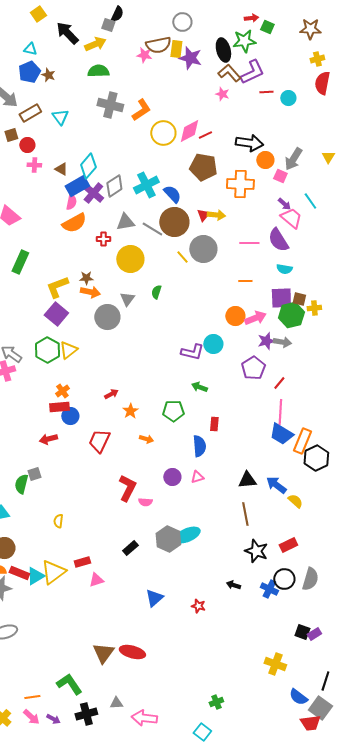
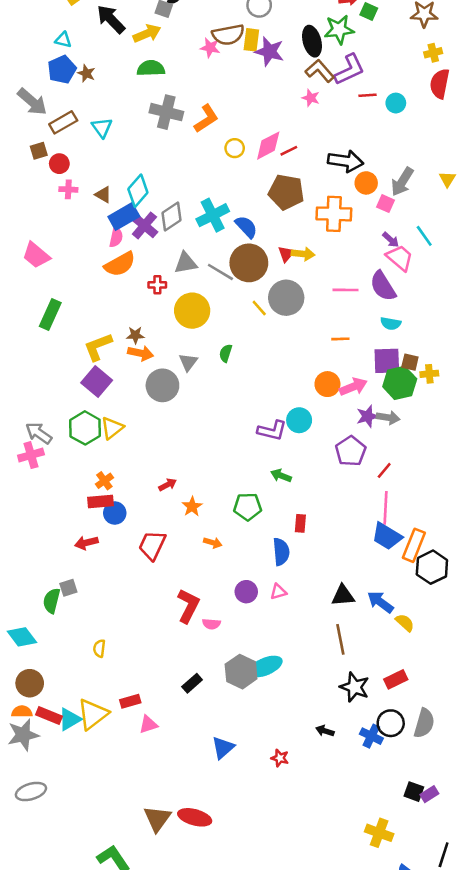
yellow circle: (163, 133) -> (235, 148), size x0.6

